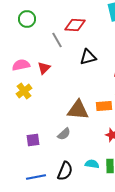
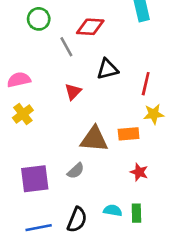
green circle: (27, 19) -> (39, 19), moved
red triangle: (44, 68) -> (73, 92), moved
purple square: (33, 140) -> (35, 179), size x1.6

